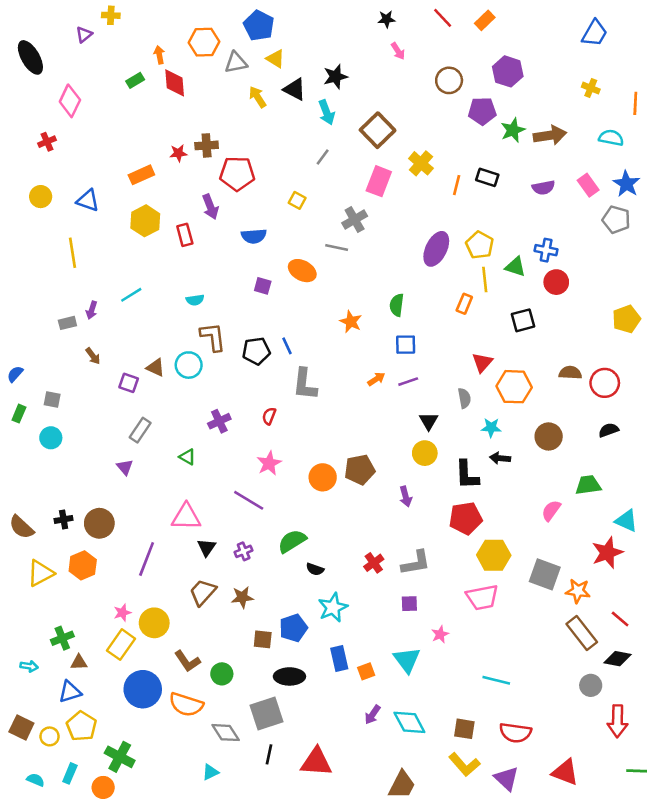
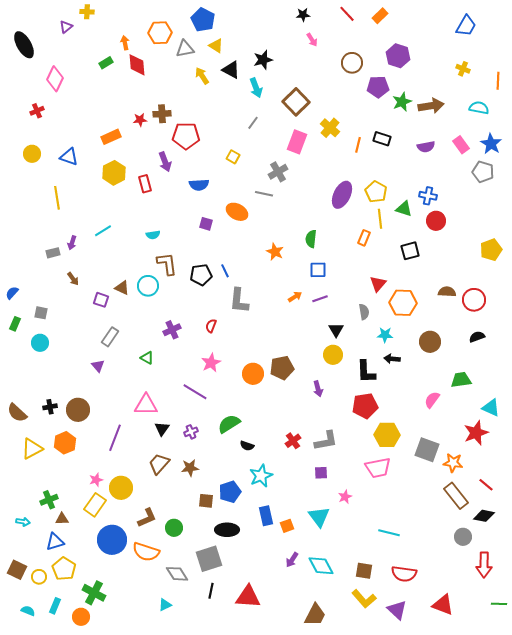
brown L-shape: (187, 661) -> (147, 518), turned -80

